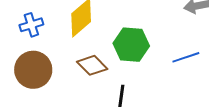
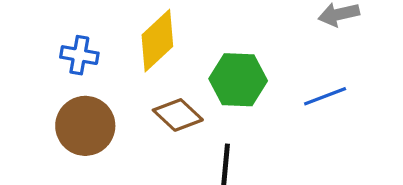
blue cross: (31, 25) -> (79, 55), turned 30

